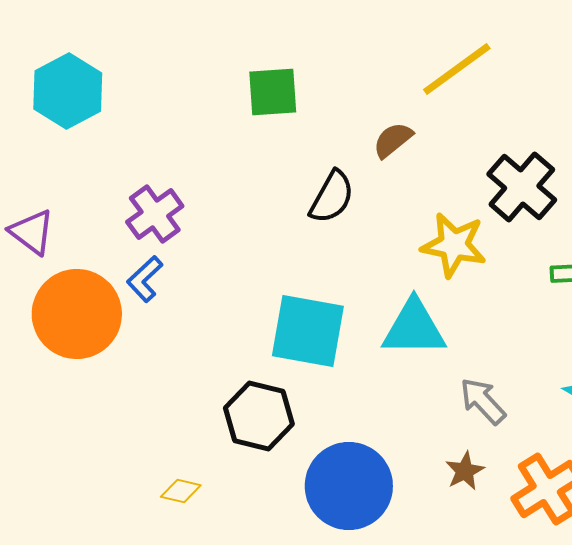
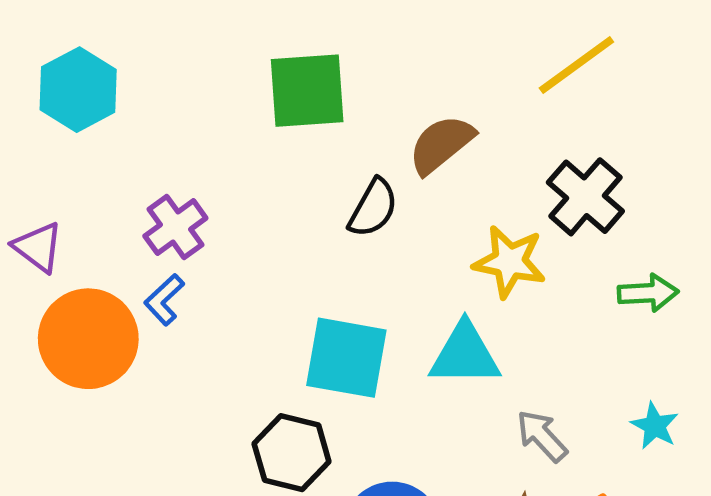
yellow line: (457, 69) -> (576, 65), moved
green square: (273, 92) -> (307, 91), size x1.4
brown semicircle: (393, 140) -> (441, 144), size x1.5

